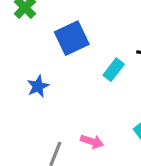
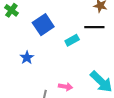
cyan rectangle: (114, 70) -> (72, 40), turned 32

